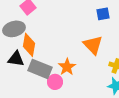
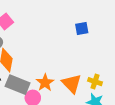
orange triangle: (93, 45) -> (72, 84), moved

